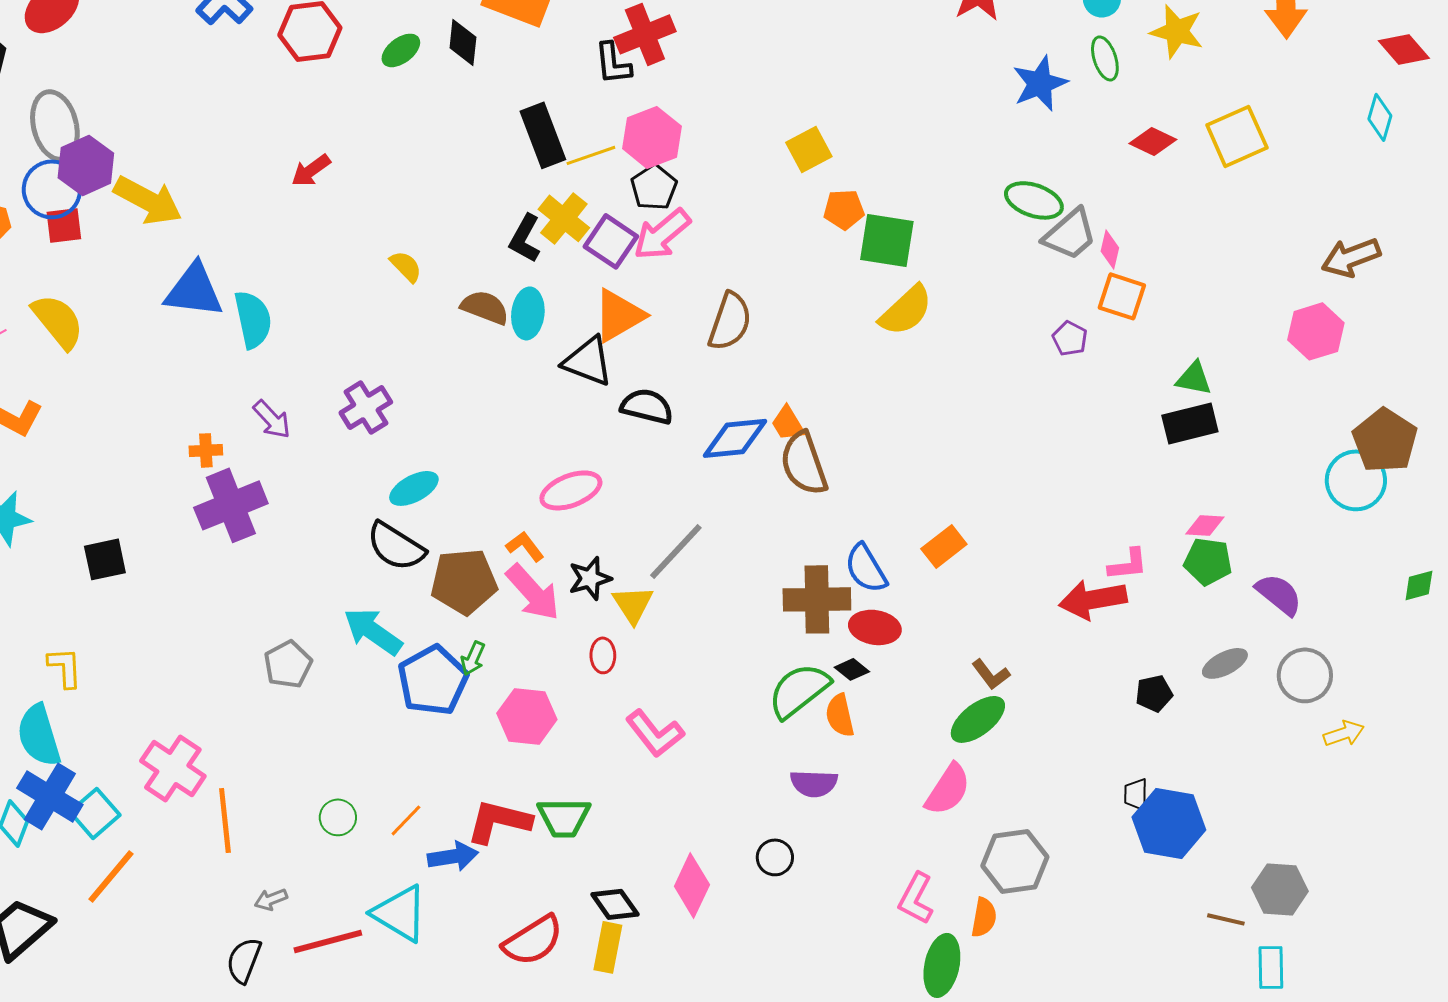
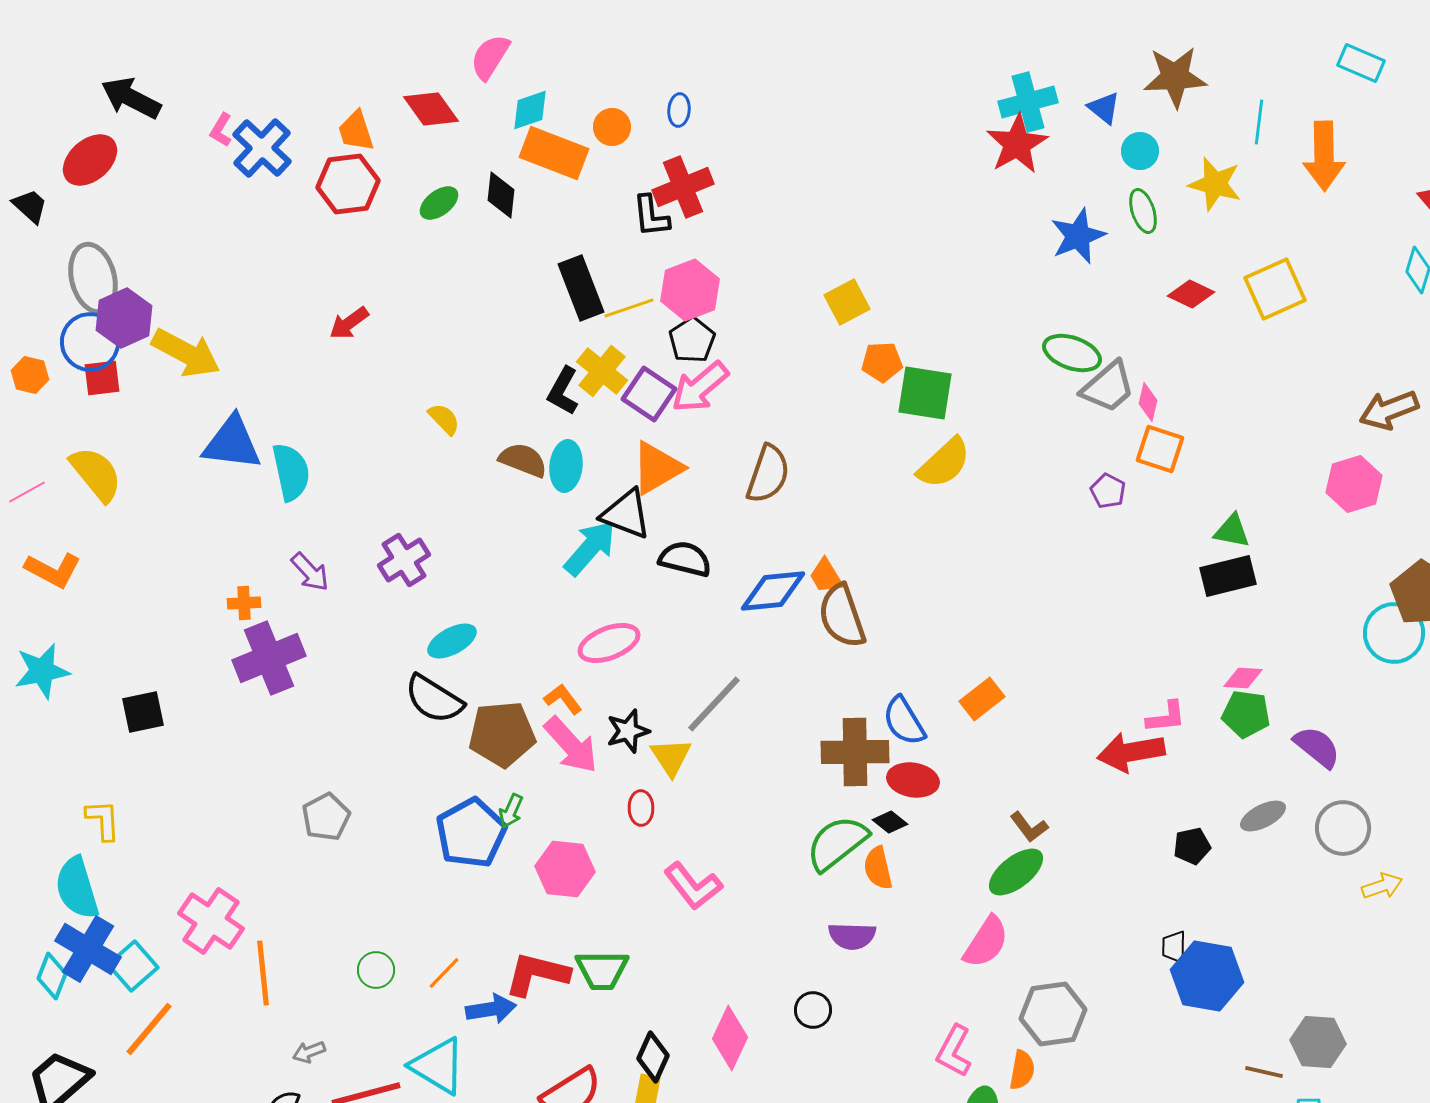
cyan arrow: (373, 631) -> (590, 548), moved, turned 96
black diamond: (615, 904) -> (653, 1057), turned 60

